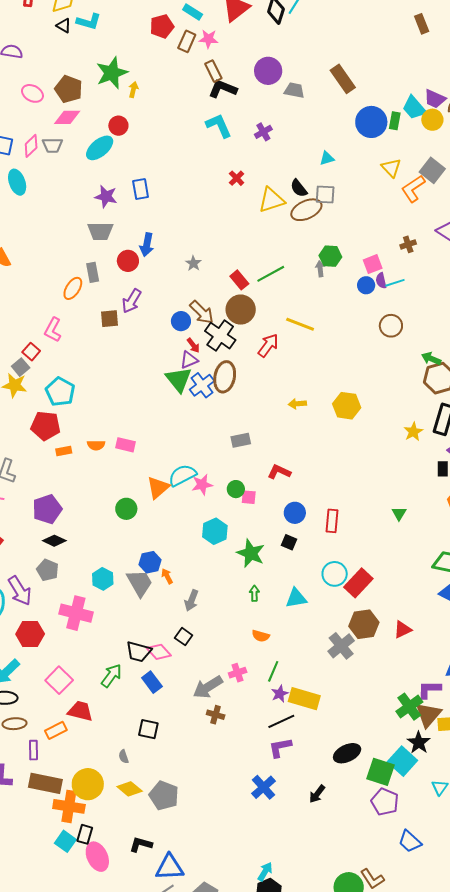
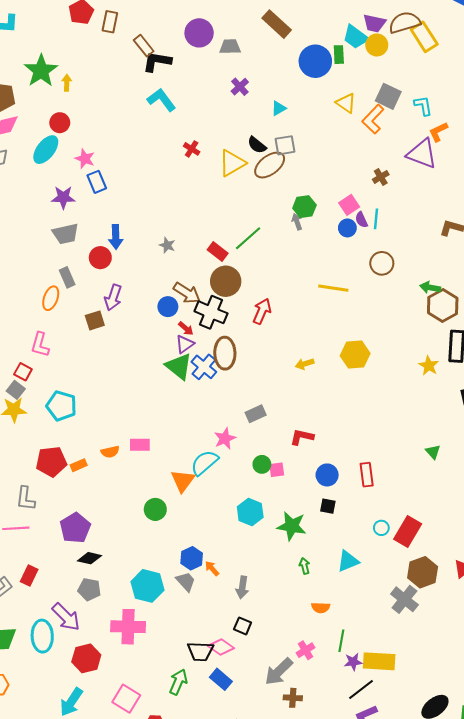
pink star: (208, 39) -> (85, 159), moved, turned 30
purple cross: (263, 132) -> (240, 87), moved
cyan line: (395, 283) -> (376, 219), turned -54
yellow line: (300, 324) -> (333, 288), moved
red pentagon: (46, 426) -> (51, 462), moved
pink star: (202, 485) -> (225, 439), moved
cyan circle: (335, 574) -> (381, 528), size x0.6
cyan hexagon: (103, 579) -> (147, 586), size x1.4
gray trapezoid: (140, 583) -> (186, 581), size x0.7
purple star: (280, 694) -> (353, 662), turned 30

